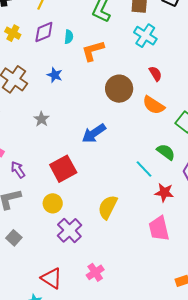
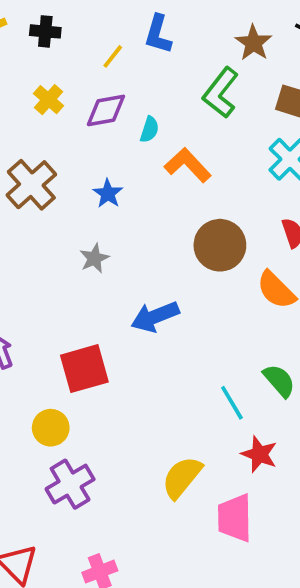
orange L-shape: (93, 51) -> (188, 165), turned 50
gray star: (41, 119) -> (94, 258), moved
yellow semicircle: (108, 207) -> (182, 477), moved

